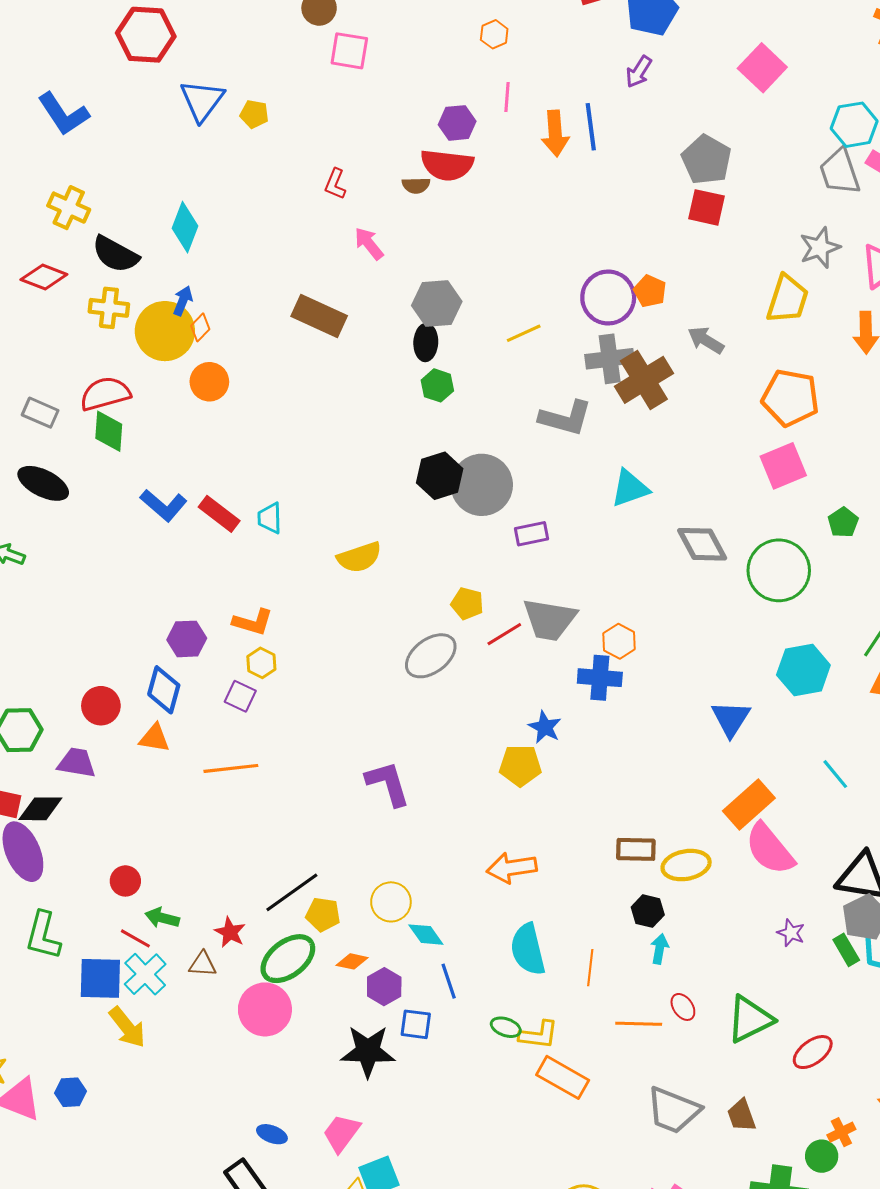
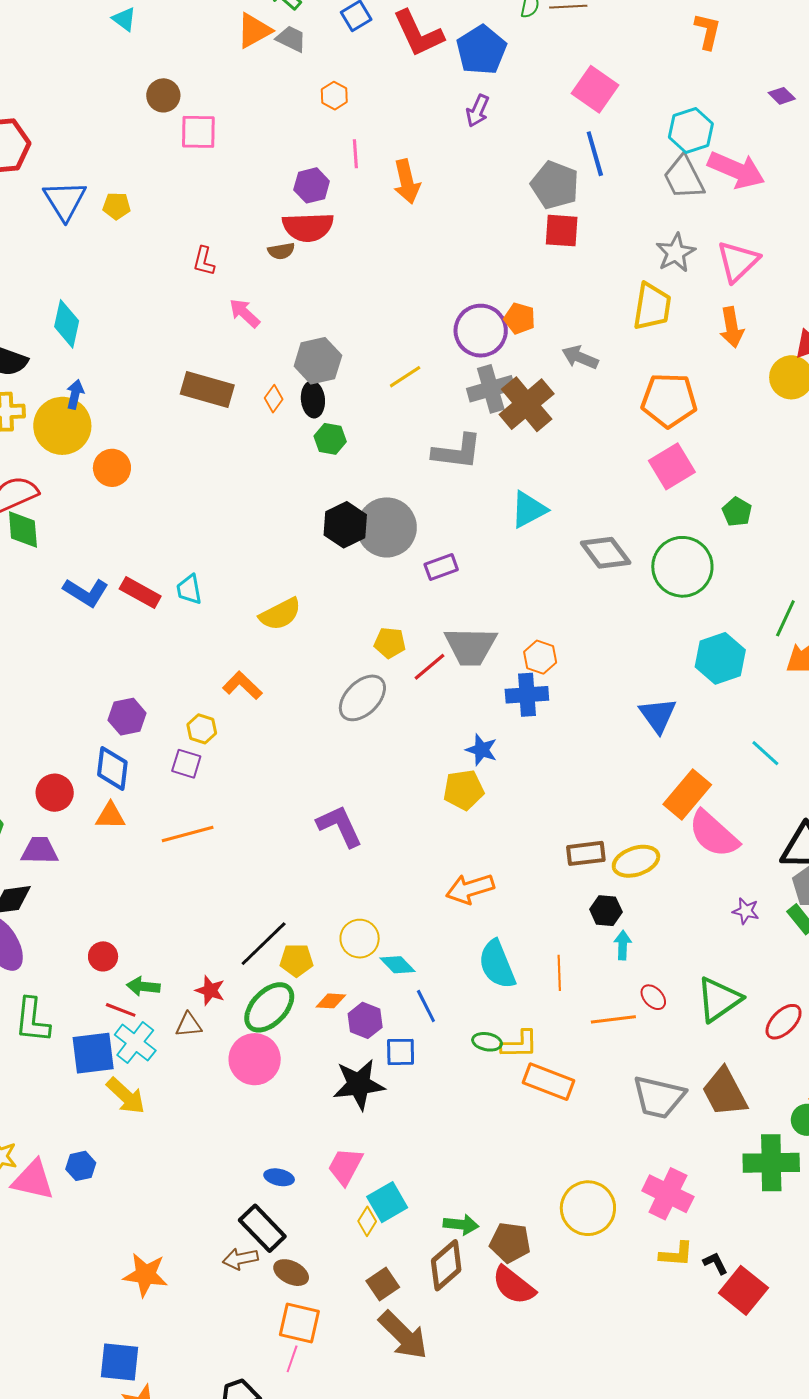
blue line: (591, 127) -> (595, 154), moved
orange diamond: (200, 327) -> (274, 399), moved
orange L-shape: (253, 622) -> (242, 685), moved, turned -144
brown trapezoid: (741, 1115) -> (725, 1092), size x1.6

